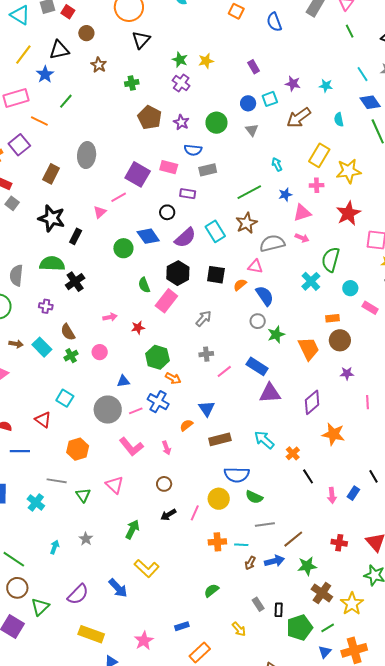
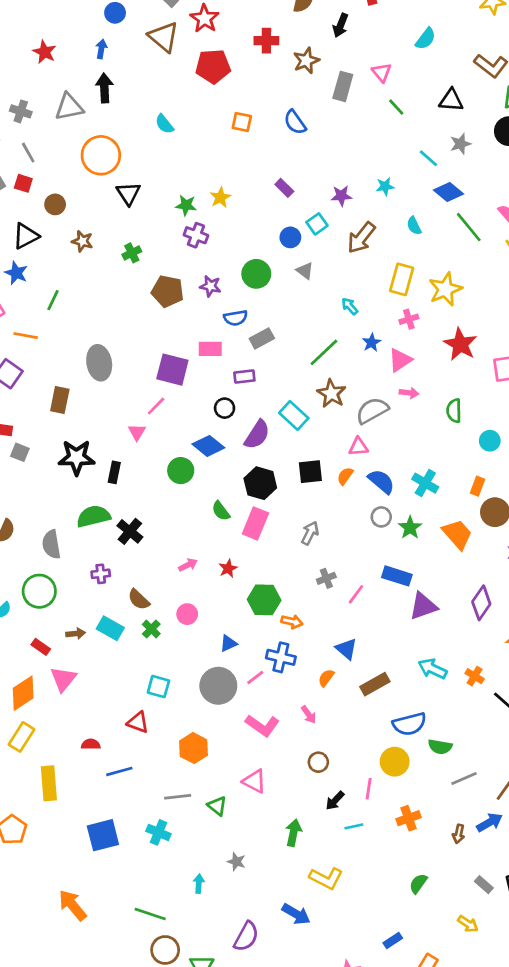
green semicircle: (331, 260) -> (454, 411), size x0.7
cyan cross: (311, 281) -> (425, 483), moved
orange rectangle: (333, 318) -> (477, 486), turned -48
cyan line: (241, 545) -> (354, 826), moved

